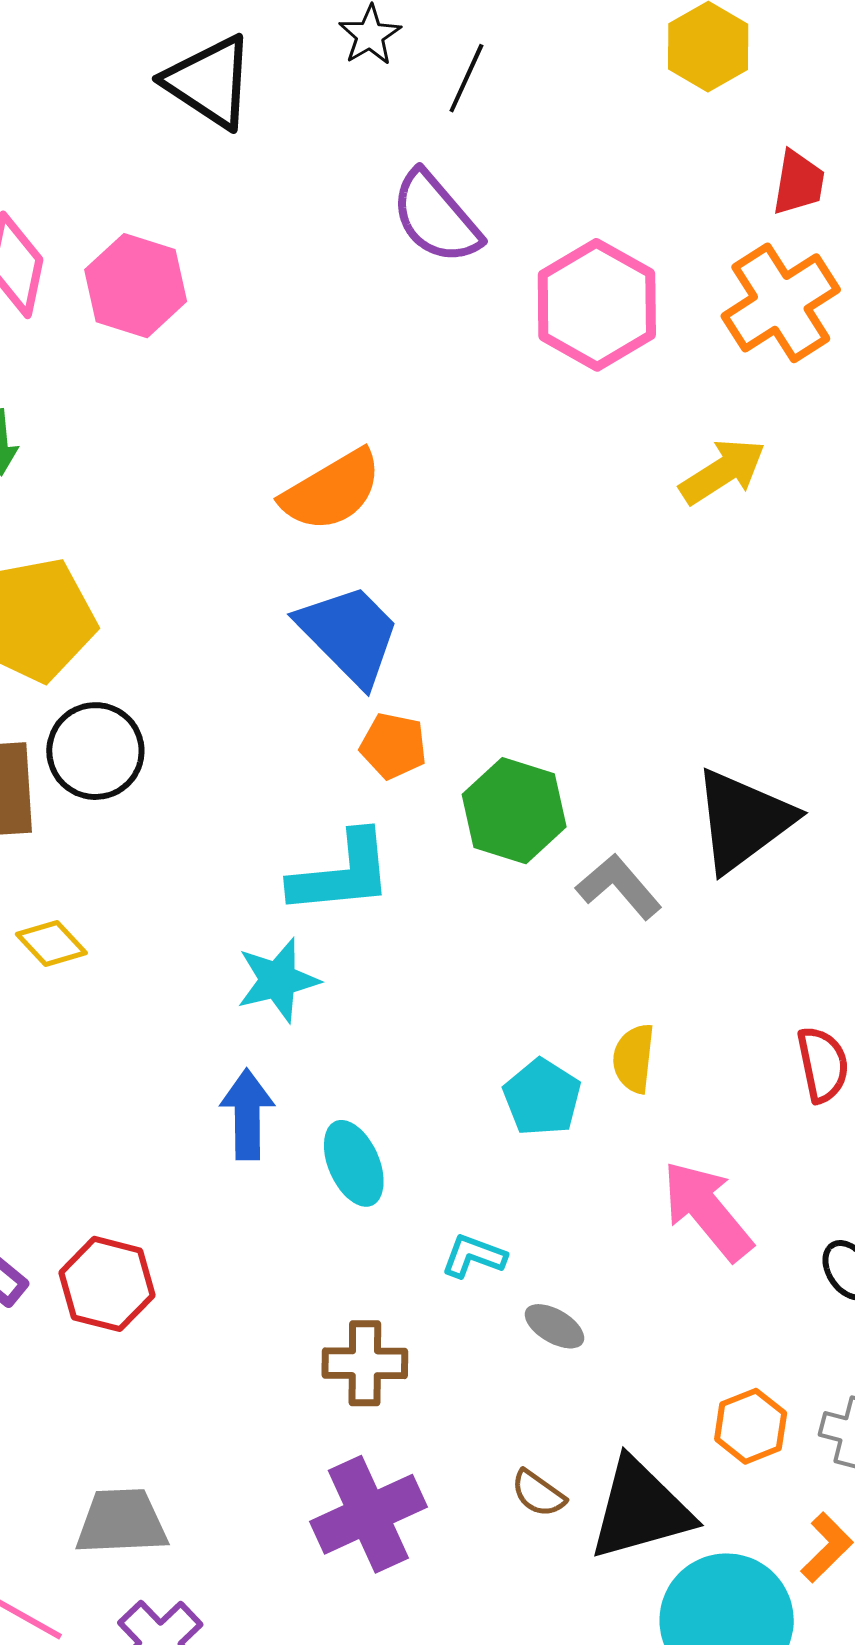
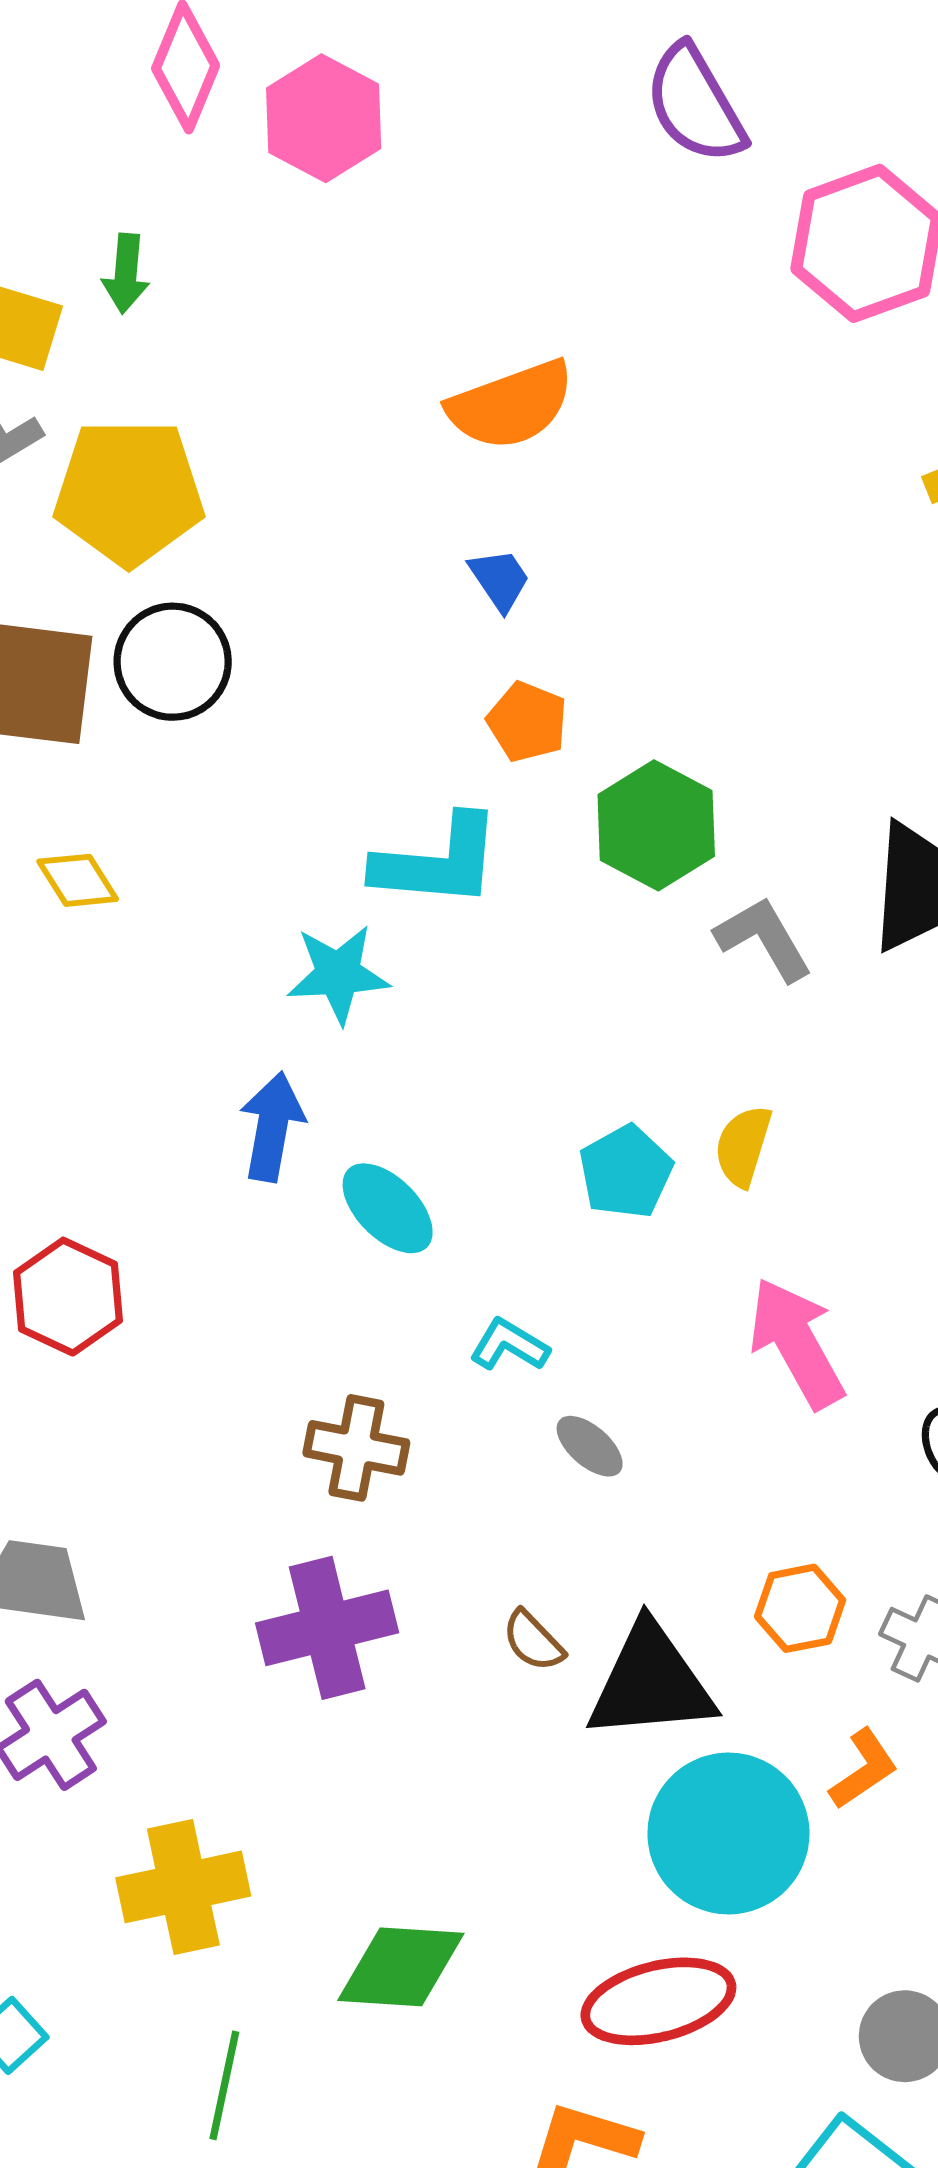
blue trapezoid: (349, 634) -> (500, 580), size x0.5
cyan ellipse: (354, 1163) -> (388, 1208), turned -32

